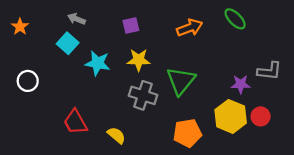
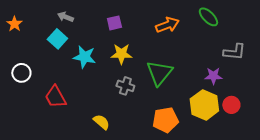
gray L-shape: (269, 71) -> (234, 52), moved
gray cross: (143, 95) -> (125, 86), size x0.7
red trapezoid: (75, 122) -> (55, 97), moved

